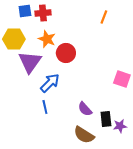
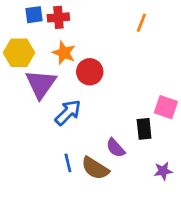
blue line: (45, 107) -> (68, 163), moved
black rectangle: (106, 119) -> (144, 129), moved
brown semicircle: (84, 135) -> (95, 168), moved

